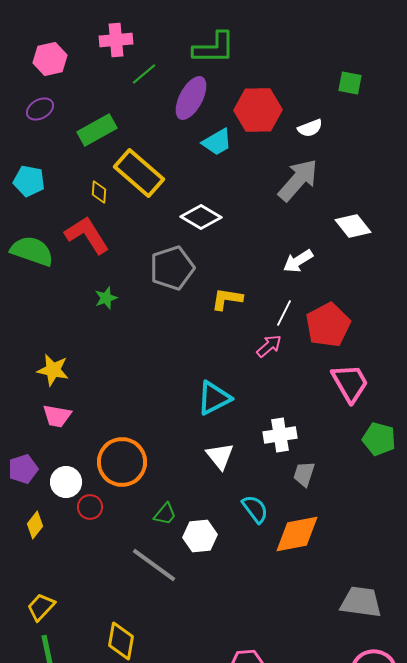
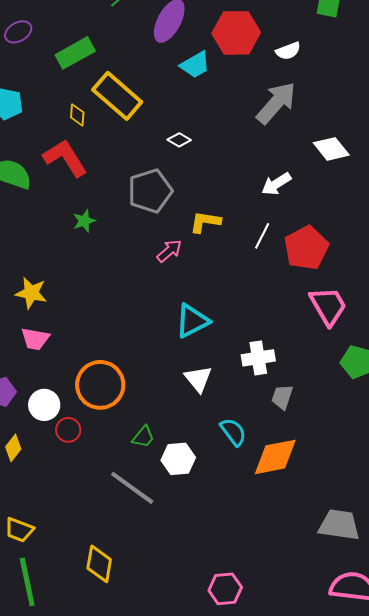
white diamond: (201, 217) -> (179, 140), size x0.6
pink arrow: (269, 346) -> (169, 251), moved
yellow trapezoid: (41, 607) -> (19, 530), turned -112

